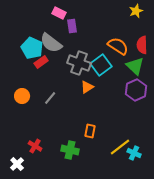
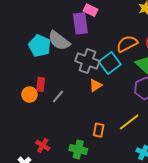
pink rectangle: (59, 13) -> (90, 10), moved
purple rectangle: (72, 26) -> (80, 23), size x1.5
orange semicircle: (118, 46) -> (127, 44), turned -60
red rectangle: (41, 62) -> (41, 84), moved, turned -48
yellow line: (120, 147) -> (129, 122), moved

